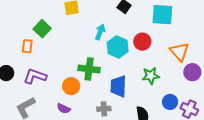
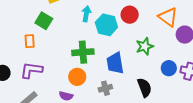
green square: (42, 29) -> (44, 21), moved
orange rectangle: (27, 46) -> (30, 41), moved
orange circle: (71, 86) -> (77, 77), moved

